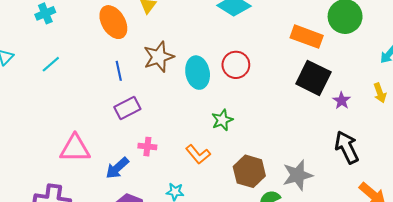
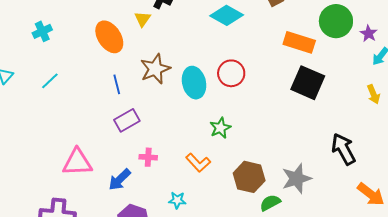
purple star: (342, 101) -> (369, 33), moved

